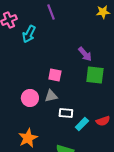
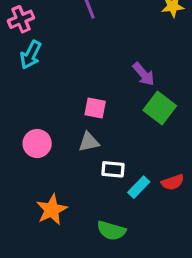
cyan arrow: (29, 34) -> (31, 55), moved
green square: (95, 75) -> (160, 108), turned 30
pink circle: (30, 98) -> (37, 144), moved

